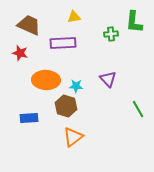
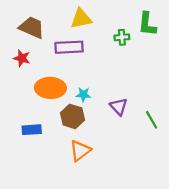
yellow triangle: (74, 17) -> (81, 19), size x1.5
purple triangle: (108, 79) -> (119, 107), moved

